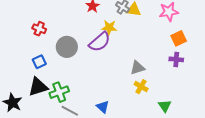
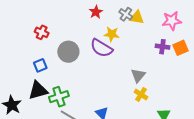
purple semicircle: (100, 42) -> (101, 48), turned 70
purple cross: (176, 59) -> (162, 47), moved
gray triangle: (137, 68) -> (138, 75), turned -35

